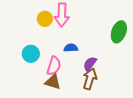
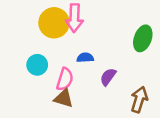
yellow circle: (45, 19) -> (54, 23), size x1.6
brown arrow: (90, 79) -> (139, 100), moved

